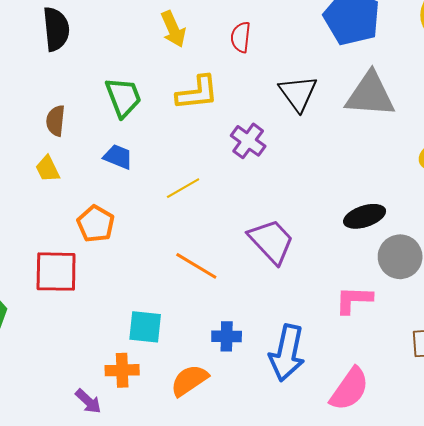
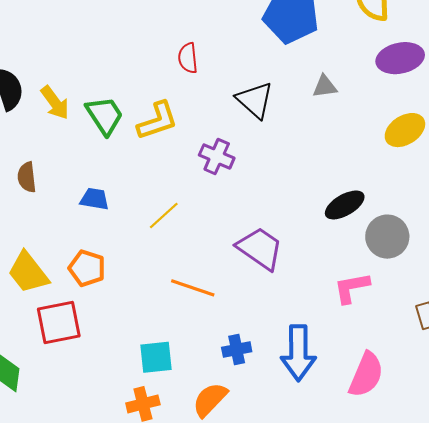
yellow arrow: (173, 29) -> (55, 103), moved
gray triangle: (370, 95) -> (325, 86), size x0.5
green trapezoid: (123, 97) -> (105, 115), moved
yellow trapezoid: (47, 169) -> (28, 273), moved, size x1.6

